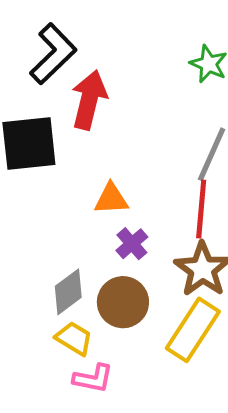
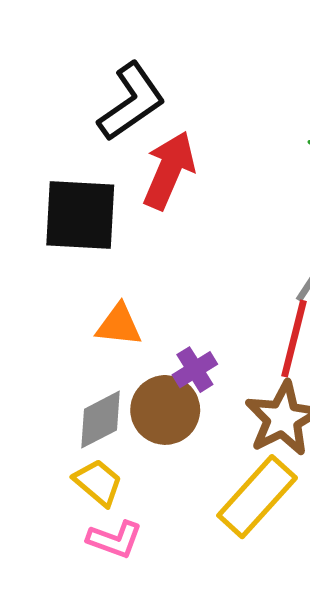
orange triangle: (111, 199) -> (119, 325), moved
brown circle: (123, 302) -> (165, 410), moved

